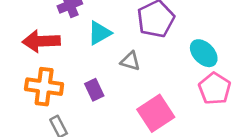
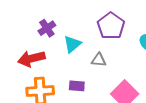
purple rectangle: (94, 90) -> (77, 86), turned -49

